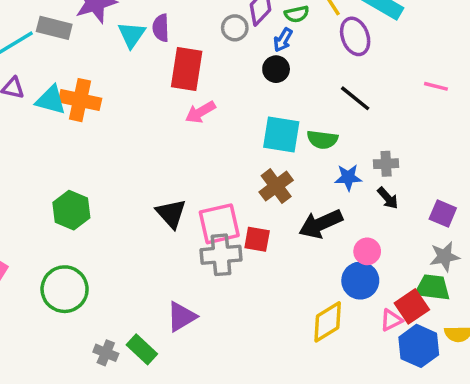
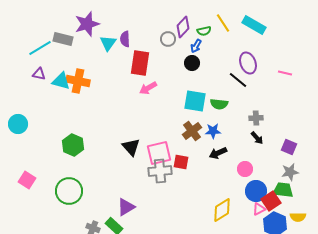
purple ellipse: (355, 36) -> (248, 63), moved
blue star: (348, 177) -> (213, 131), moved
black arrow: (321, 224) -> (218, 153), size x0.7
blue circle: (360, 281) -> (256, 191), moved
purple triangle: (181, 317) -> (126, 207), moved

